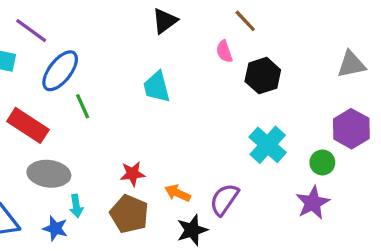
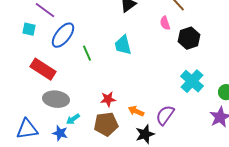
green line: (83, 106) -> (87, 53), moved
cyan arrow: (76, 206) -> (73, 119), turned 64
brown pentagon: (129, 214) -> (106, 124), turned -30

